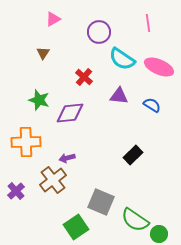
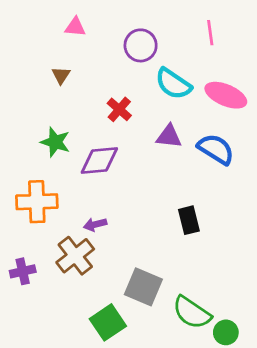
pink triangle: (53, 19) -> (75, 27), turned 35
blue semicircle: (152, 105) -> (216, 149), size x1.5
black rectangle: (133, 155) -> (189, 220), turned -60
purple cross: (16, 191) -> (23, 271), turned 30

